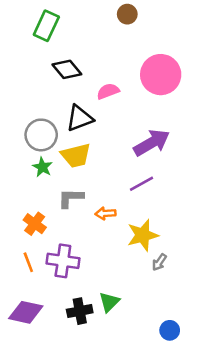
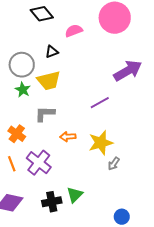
black triangle: (80, 118) -> (52, 52), size x0.6
purple arrow: (152, 143) -> (128, 71), moved
orange arrow: (105, 213) -> (68, 137), moved
purple cross: (63, 261) -> (39, 163), turned 30

